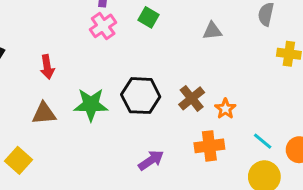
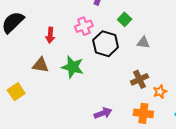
pink cross: (103, 26) -> (84, 26), moved
gray triangle: (212, 31) -> (143, 42), moved
black hexagon: (141, 96) -> (106, 44), moved

